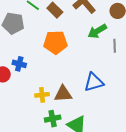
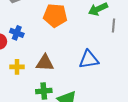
brown triangle: (63, 94) -> (45, 63), moved
yellow cross: (42, 95) -> (17, 67), moved

